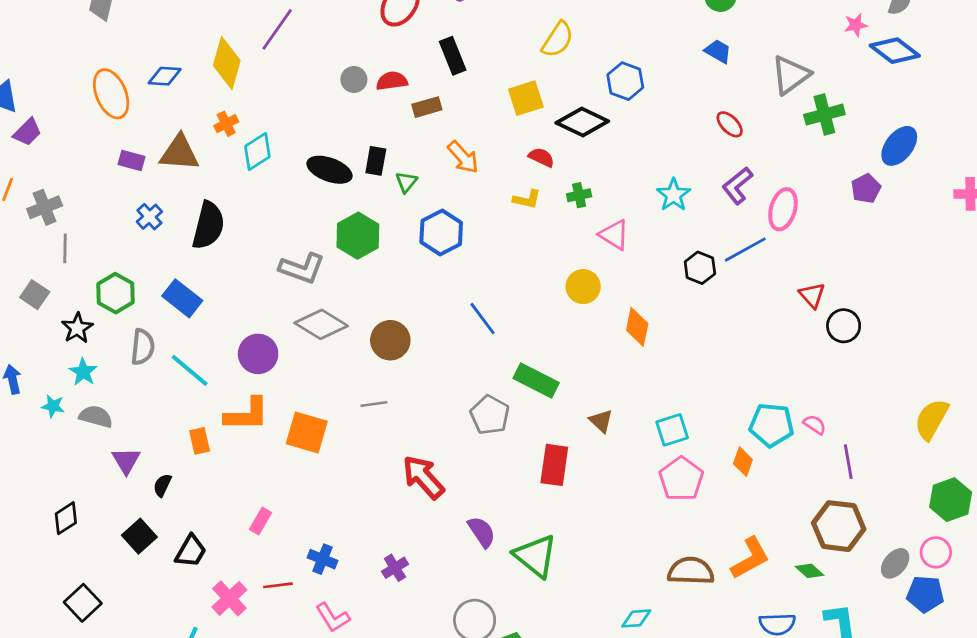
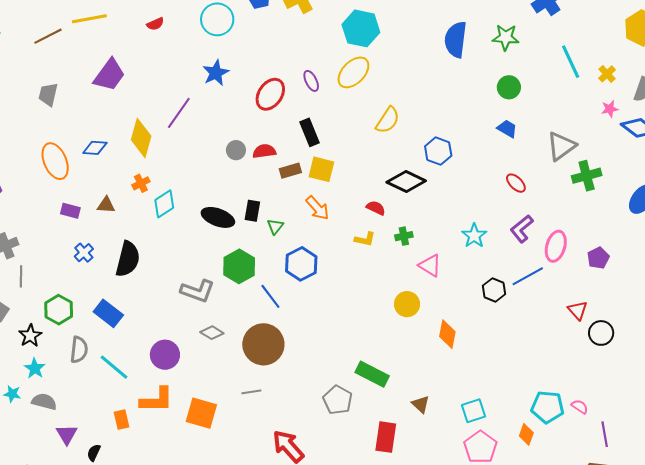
yellow square: (526, 98) -> (321, 169), moved, turned 32
brown triangle: (179, 153) -> (106, 205), size x0.6
purple pentagon: (866, 189) -> (598, 258), moved
blue line: (483, 319) -> (270, 296), moved
gray diamond: (321, 324) -> (212, 333), size x0.6
brown circle: (390, 340) -> (263, 344), size x1.4

